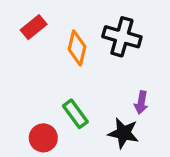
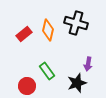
red rectangle: (34, 27) -> (24, 34), moved
black star: (124, 133) -> (77, 83), turned -30

